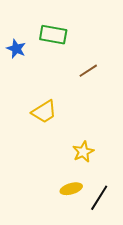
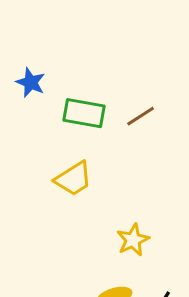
green rectangle: (53, 35) -> (84, 113), moved

